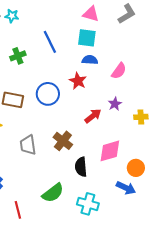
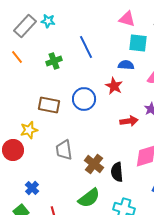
cyan square: (87, 38) -> (138, 43), moved
red arrow: (93, 116) -> (129, 121), turned 30
brown cross: (63, 141) -> (94, 164), moved

